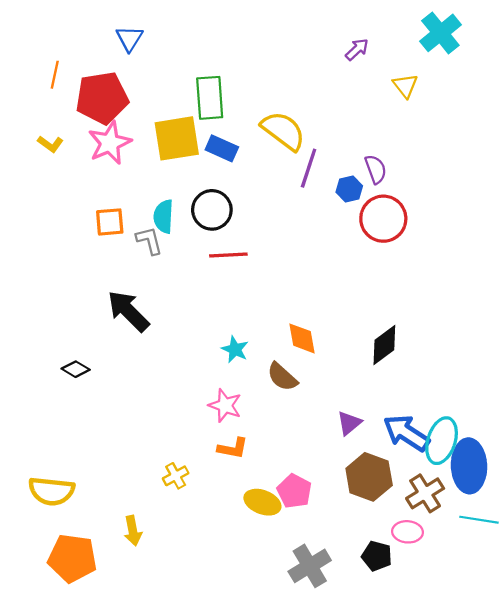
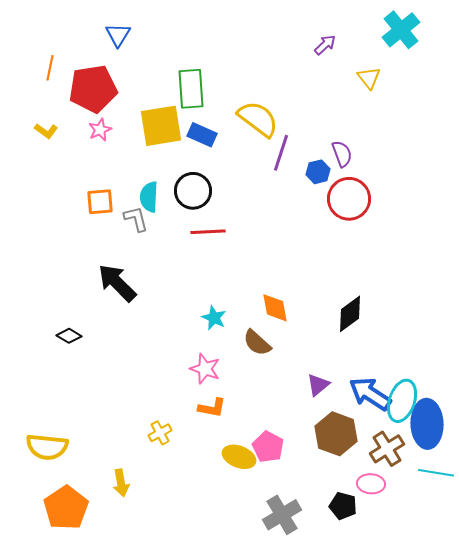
pink star: (110, 143) -> (100, 130), size x0.6
orange pentagon: (72, 558) -> (66, 508), turned 30

